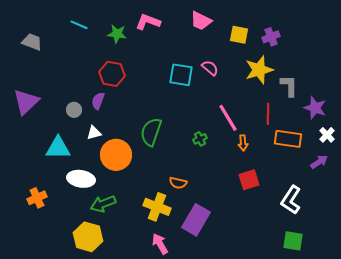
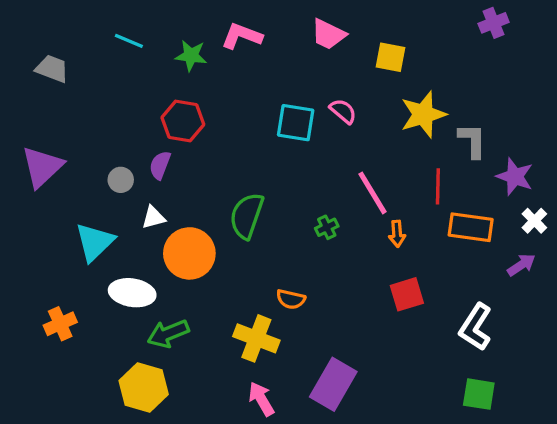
purple cross: (271, 37) -> (494, 23), moved
cyan triangle: (58, 148) -> (95, 242), turned -44
purple rectangle: (196, 220) -> (333, 384), moved

